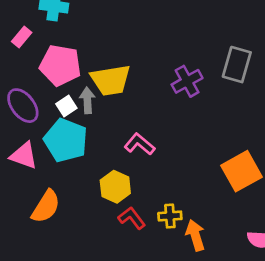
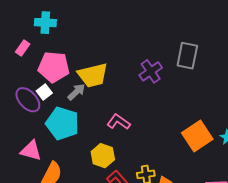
gray arrow: (87, 100) -> (76, 92), turned 54
white square: (66, 106) -> (44, 92), moved
pink triangle: (24, 156) -> (31, 151), moved

